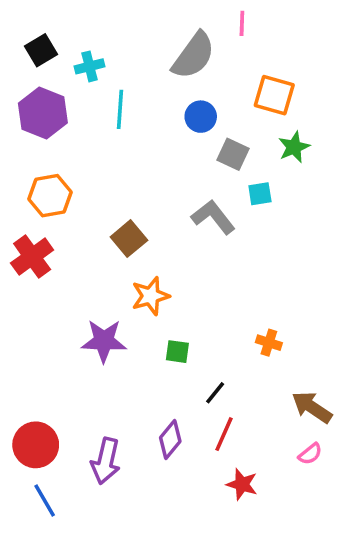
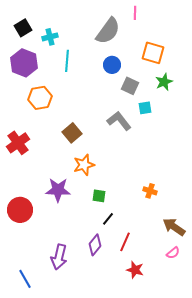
orange hexagon: (50, 196) -> (40, 98), moved
black line: (215, 393) -> (108, 219), moved
red circle: (36, 445) -> (20, 210), moved

